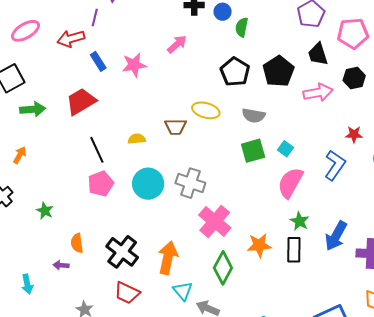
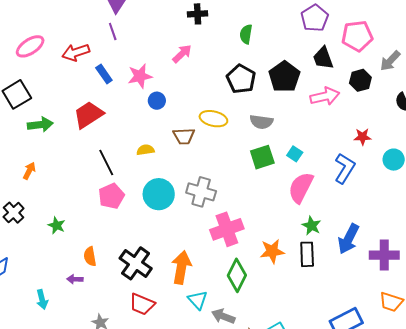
blue circle: (223, 12) -> (157, 101), moved
purple line: (95, 18) -> (113, 32), moved, turned -30
pink cross: (215, 221) -> (227, 229), turned 32

